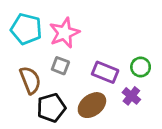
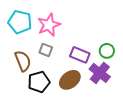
purple cross: (131, 96) -> (100, 73), size x1.5

